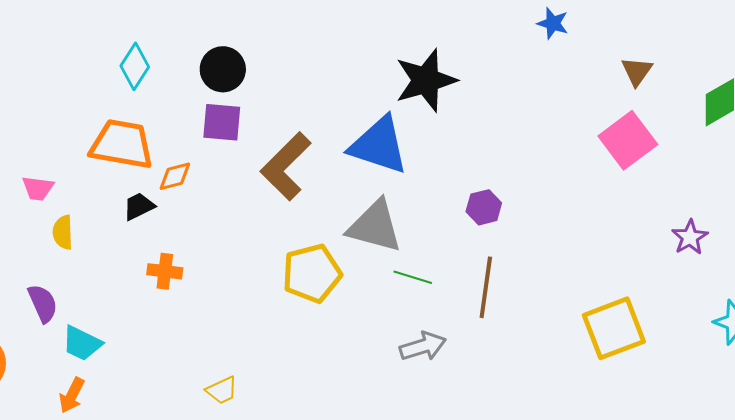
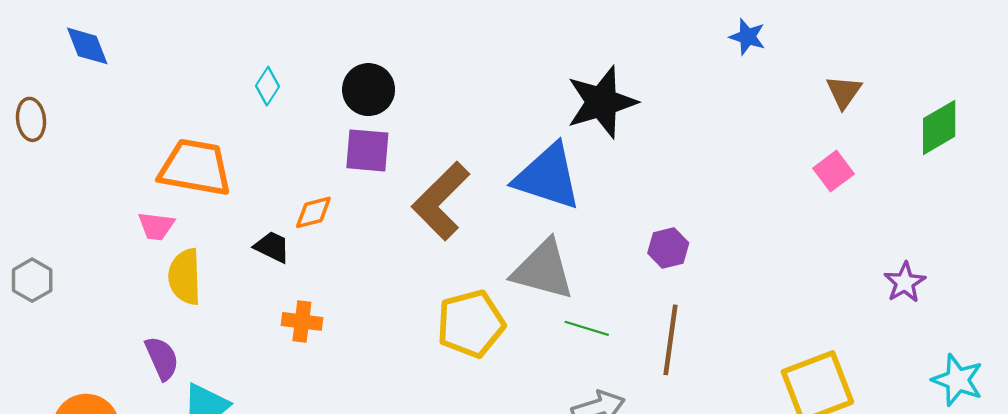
cyan diamond: (135, 66) -> (268, 86), size x0.7
pink square: (628, 140) -> (834, 171), size x0.6
orange trapezoid: (122, 144) -> (195, 168), moved
black trapezoid: (139, 206) -> (272, 247), turned 52
yellow semicircle: (63, 232) -> (185, 277), size x1.4

